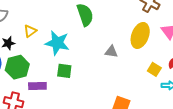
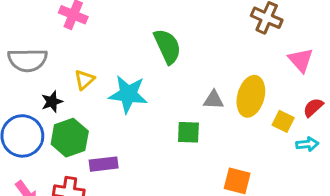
yellow ellipse: (140, 35) -> (251, 96), moved
green square: (64, 71) -> (188, 132), moved

